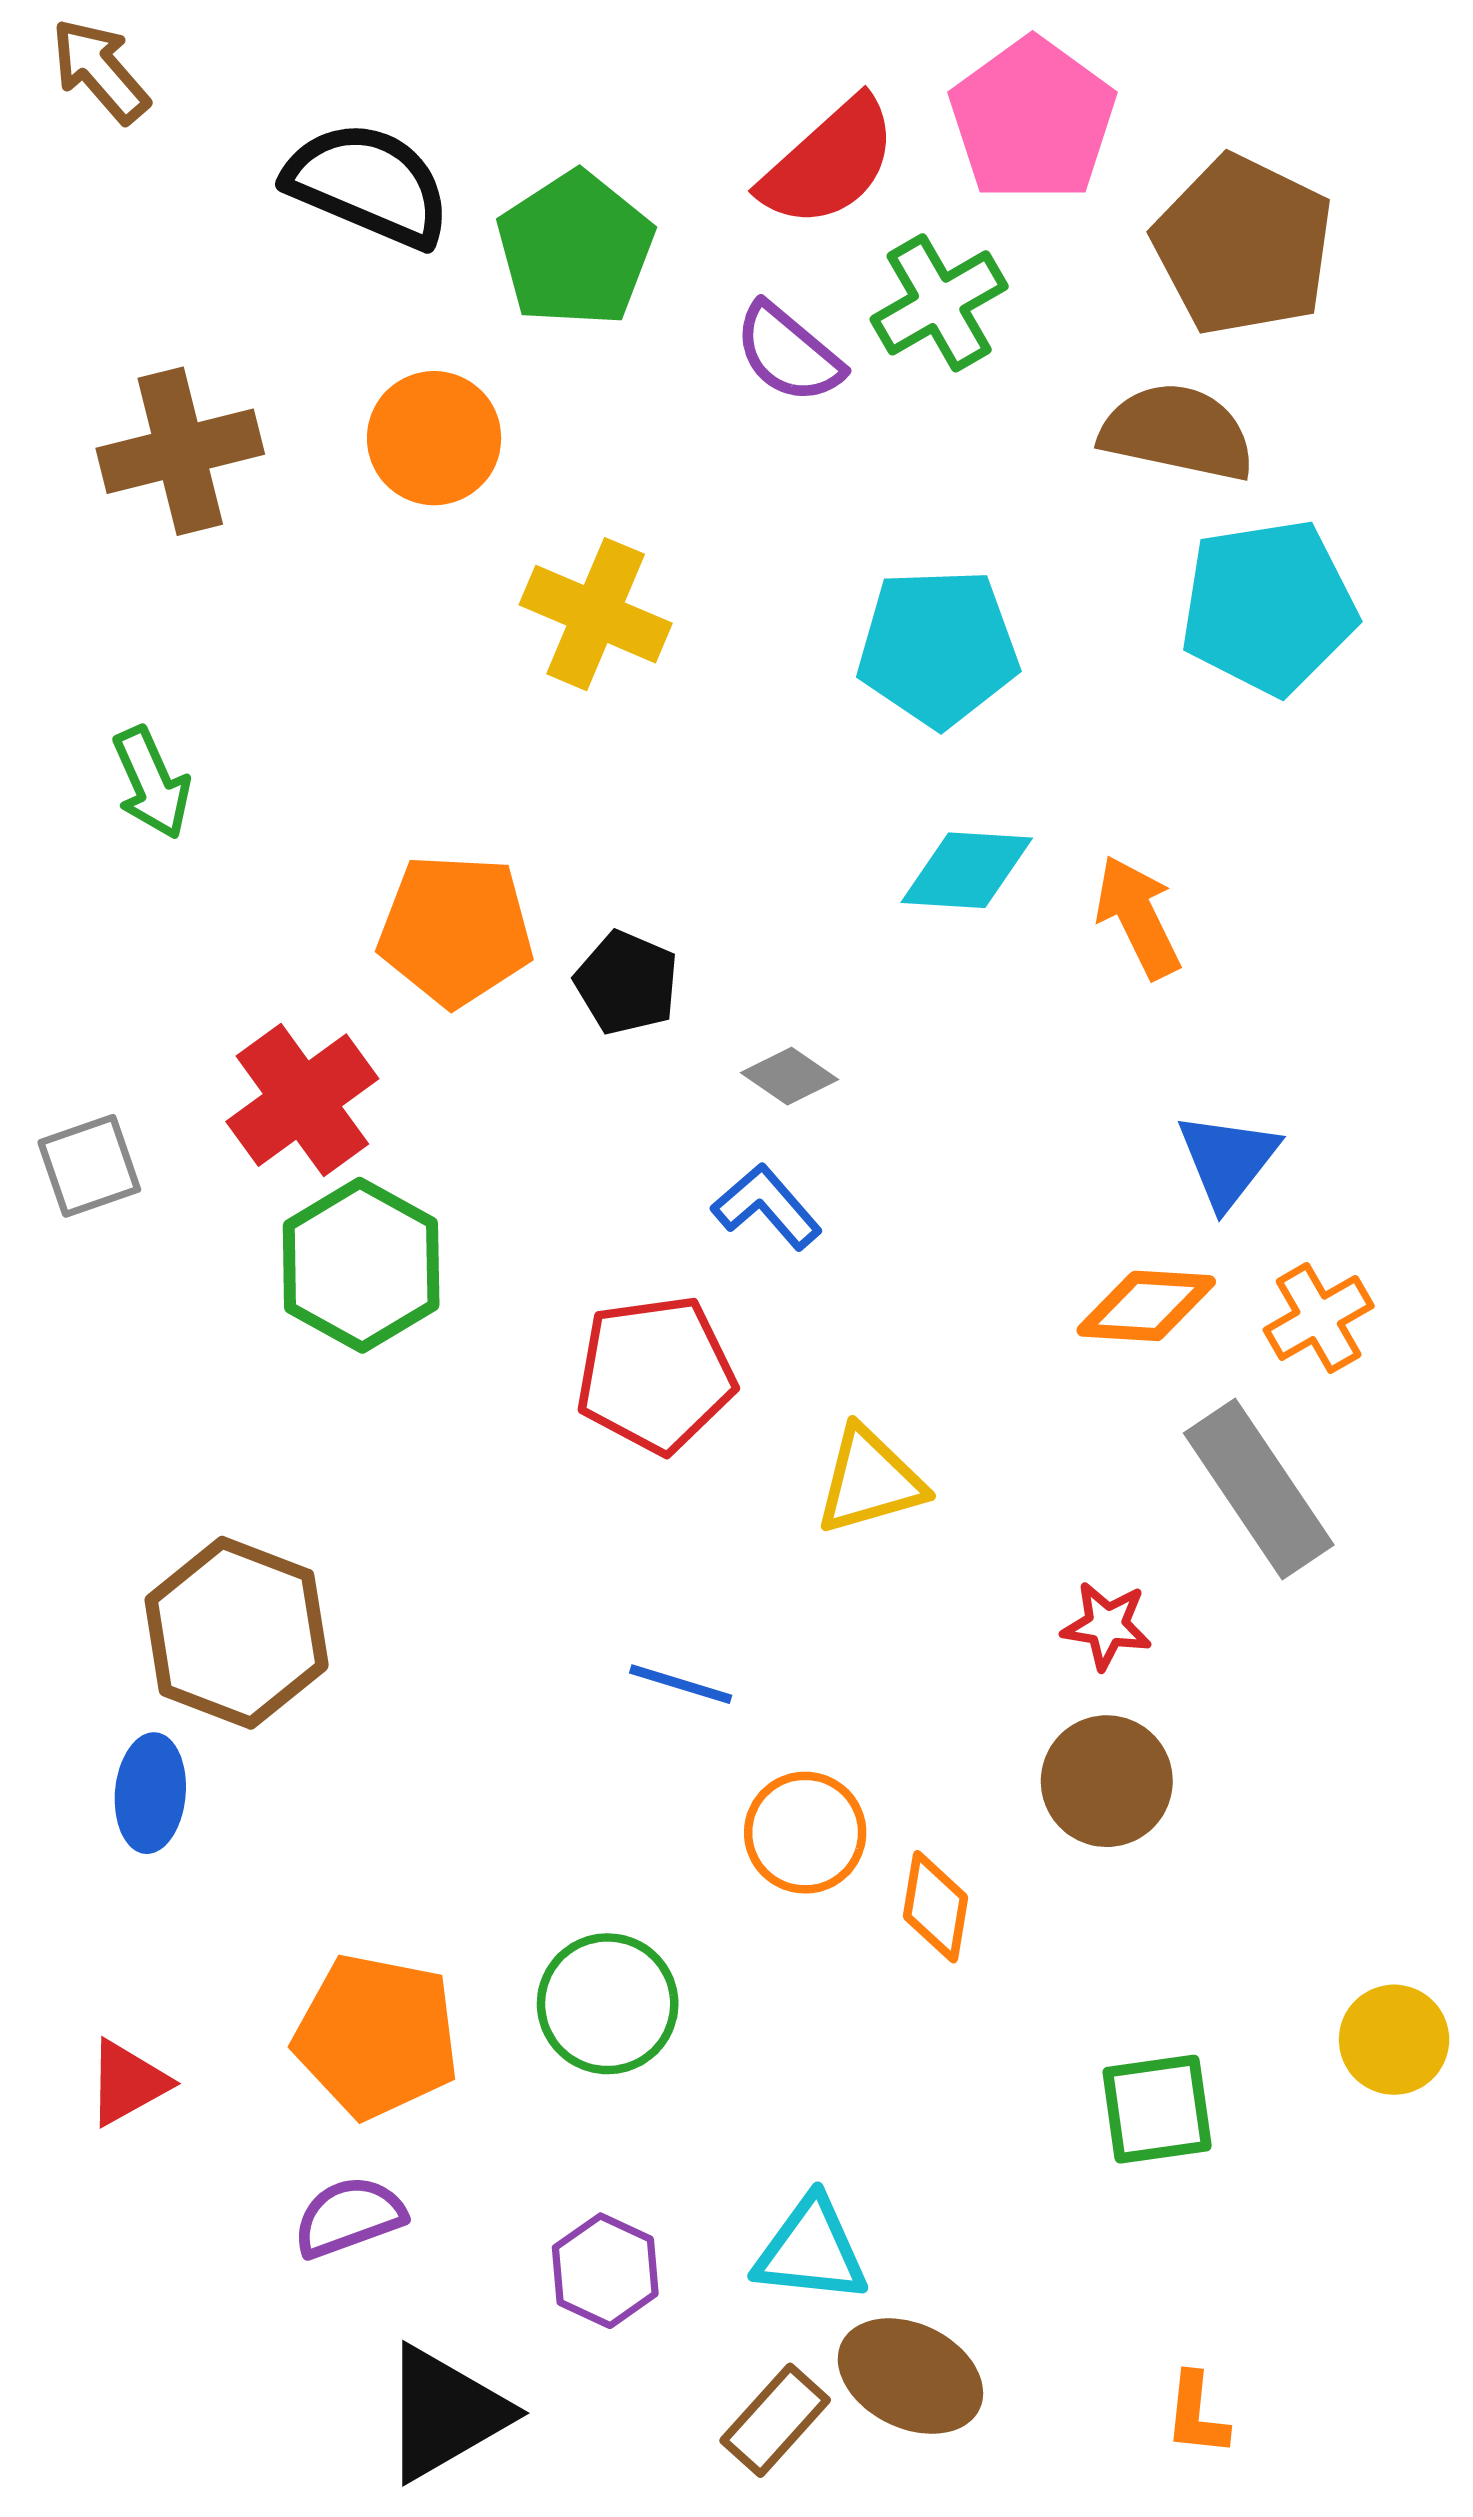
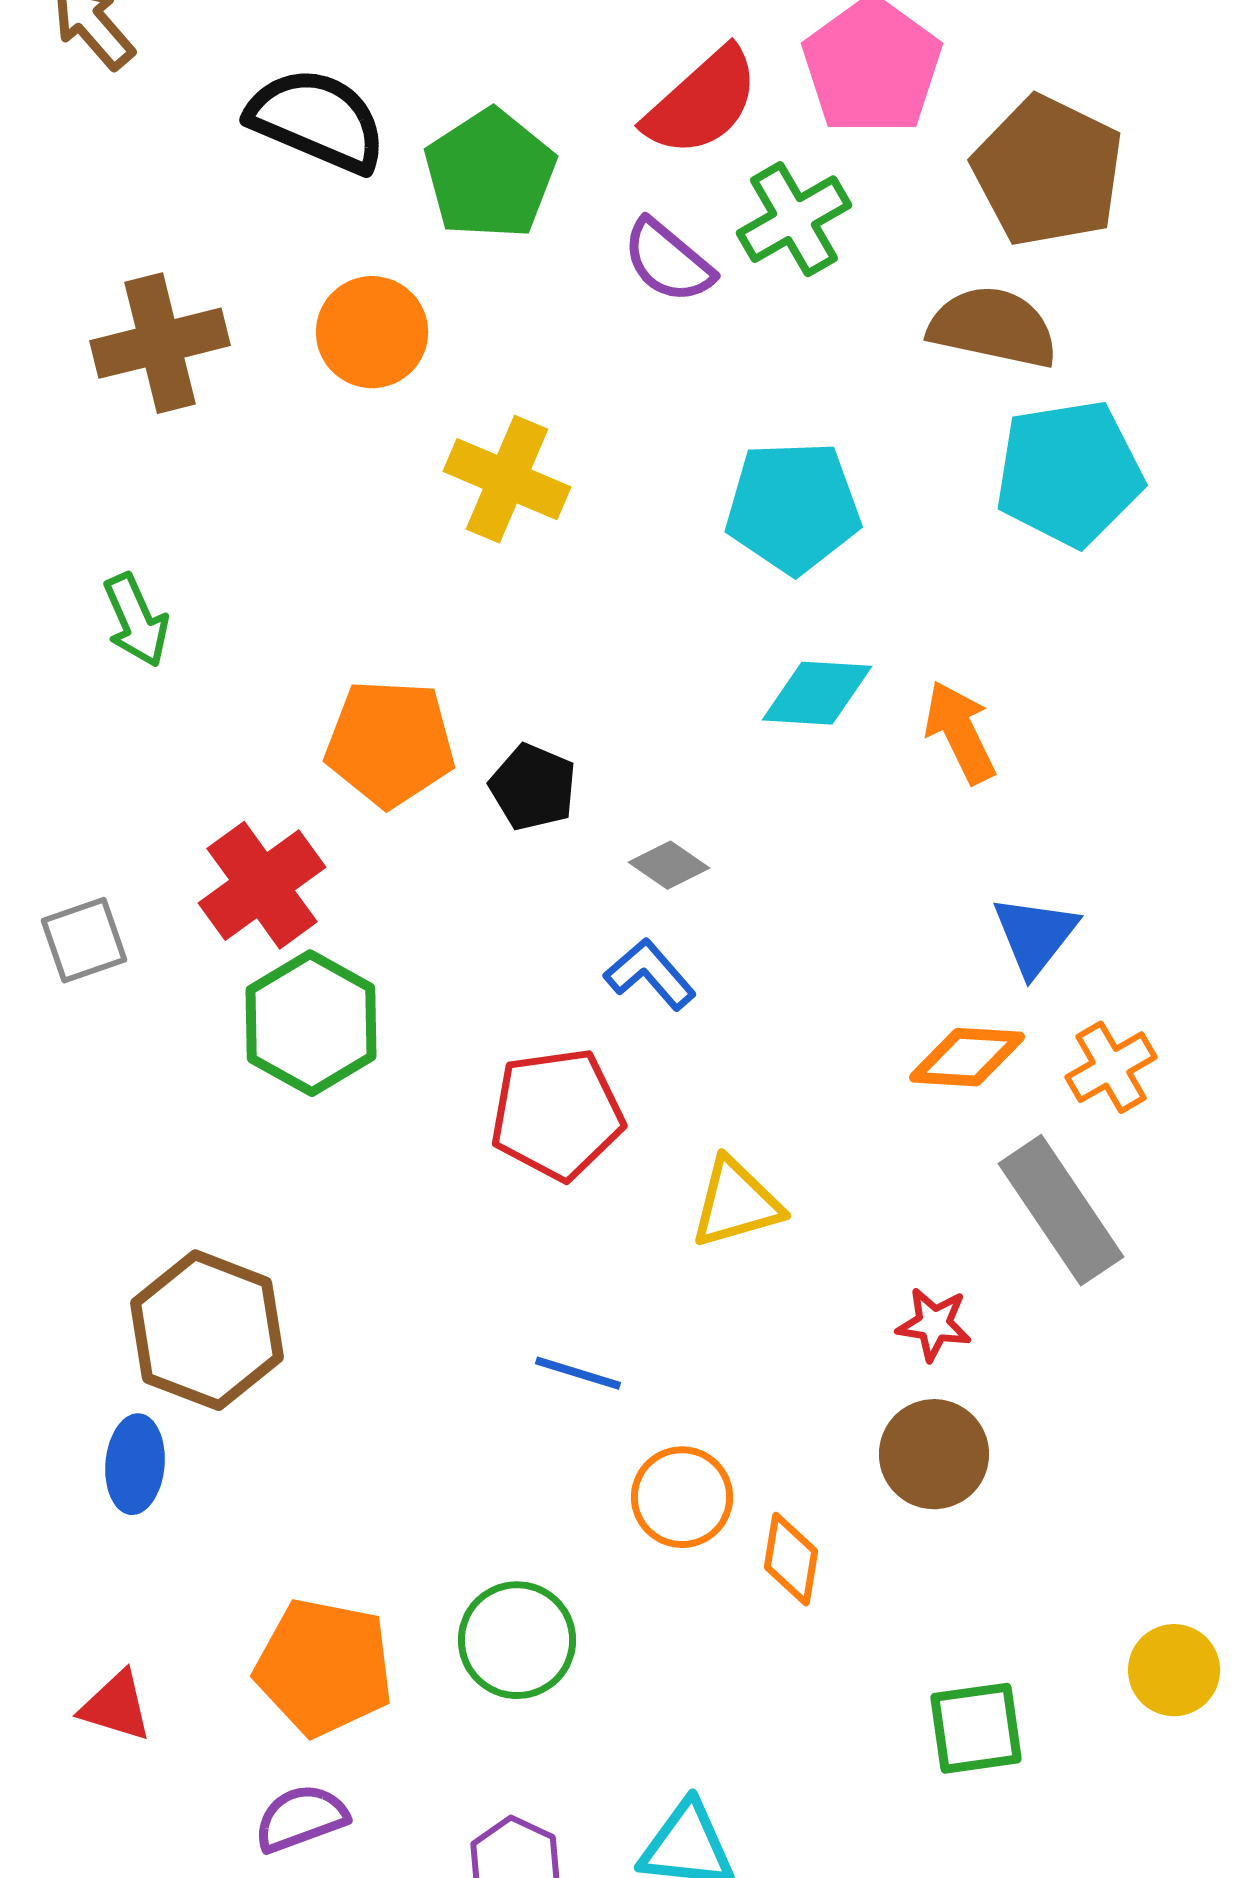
red triangle: (128, 2083) -> (116, 1706), turned 46

